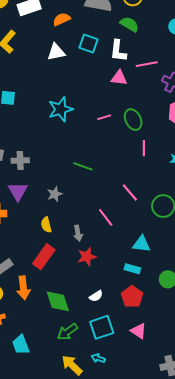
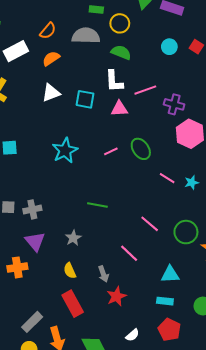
cyan square: (89, 43) -> (85, 99), moved
pink line: (144, 148) -> (167, 178), moved, turned -49
red rectangle: (44, 257) -> (73, 304), turned -55

